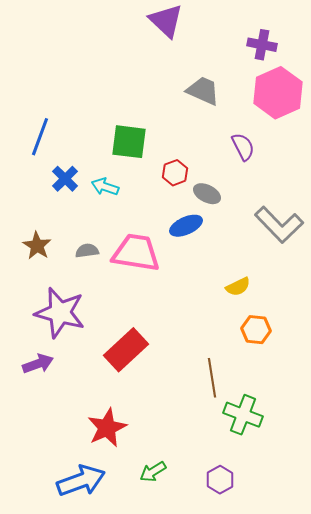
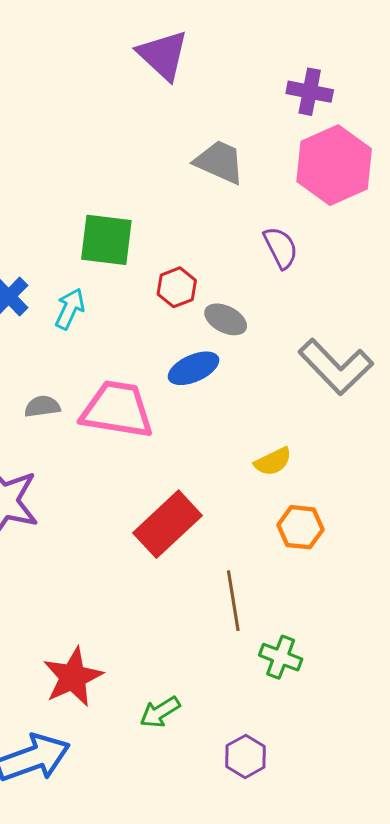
cyan arrow: (105, 187) -> (70, 309), turned 96
red rectangle: (126, 350) -> (168, 524), moved
green cross: (243, 415) -> (281, 657), size x0.7
green arrow: (153, 472) -> (160, 712), moved

